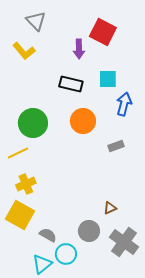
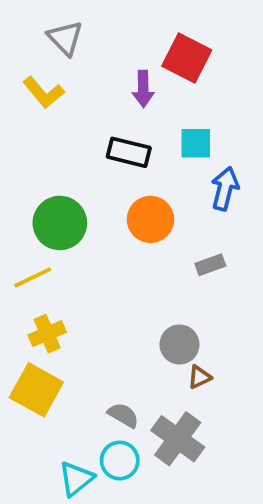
gray circle: (89, 231) -> (179, 344), moved
gray semicircle: (48, 235) -> (123, 415), moved
gray cross: (124, 242) -> (178, 439), moved

